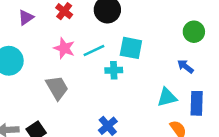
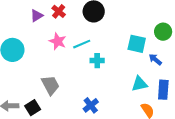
purple triangle: (26, 17) -> (37, 16), moved
cyan square: (131, 48) -> (137, 44), moved
gray trapezoid: (57, 88) -> (50, 85), moved

